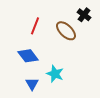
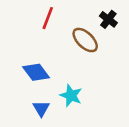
red line: (35, 26) -> (48, 18), moved

